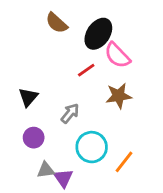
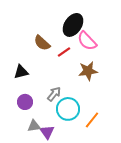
brown semicircle: (57, 23) -> (42, 43), moved
black triangle: (28, 97) -> (21, 72), turned 35
gray arrow: (70, 113) -> (54, 94), moved

